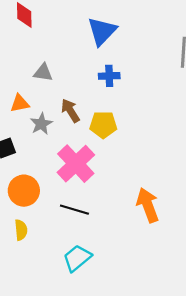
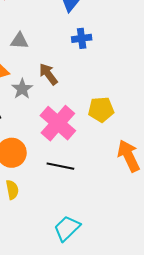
yellow pentagon: (103, 125) -> (101, 110), moved
cyan trapezoid: (77, 258) -> (67, 228), moved

